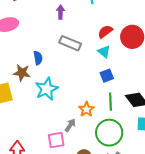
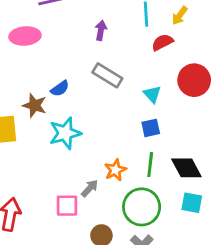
red semicircle: (105, 32) -> (162, 42), moved
blue semicircle: (38, 58) -> (60, 89), turned 56

